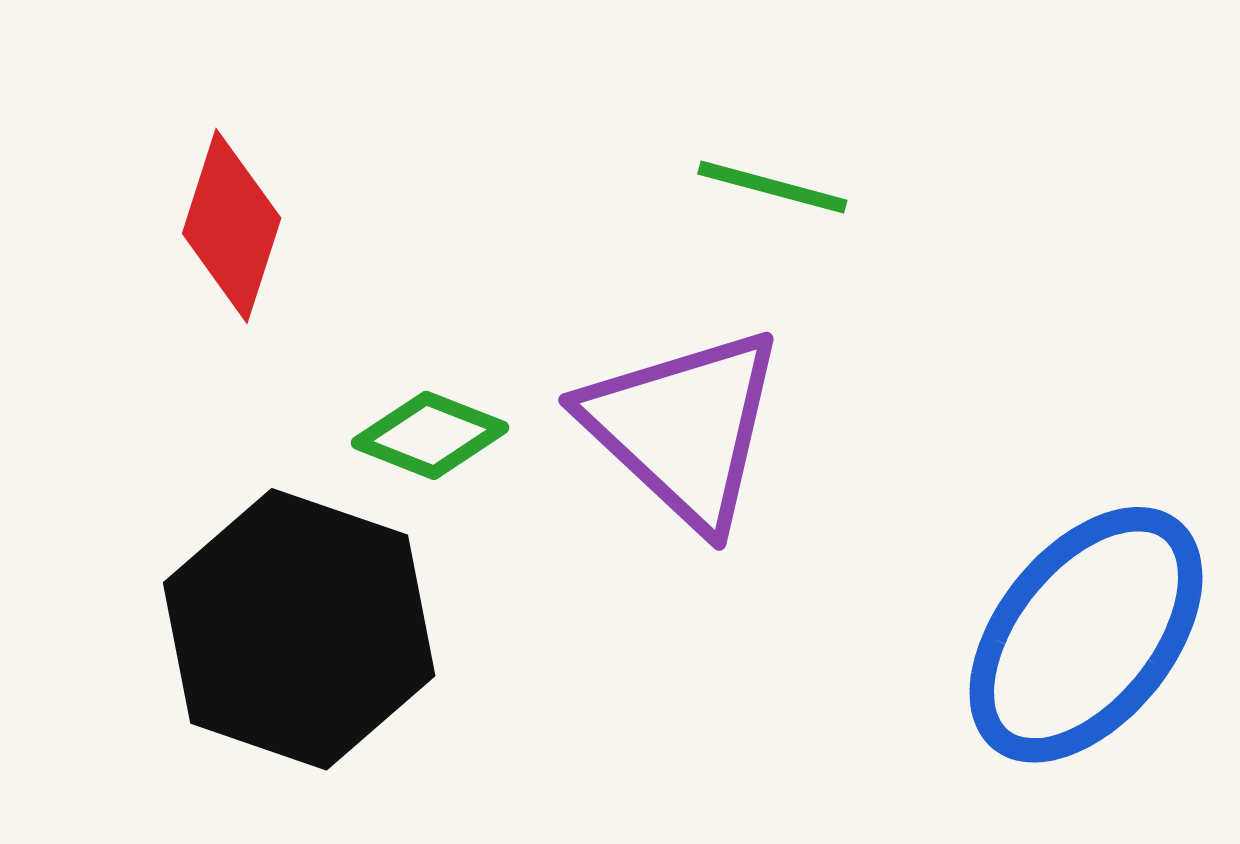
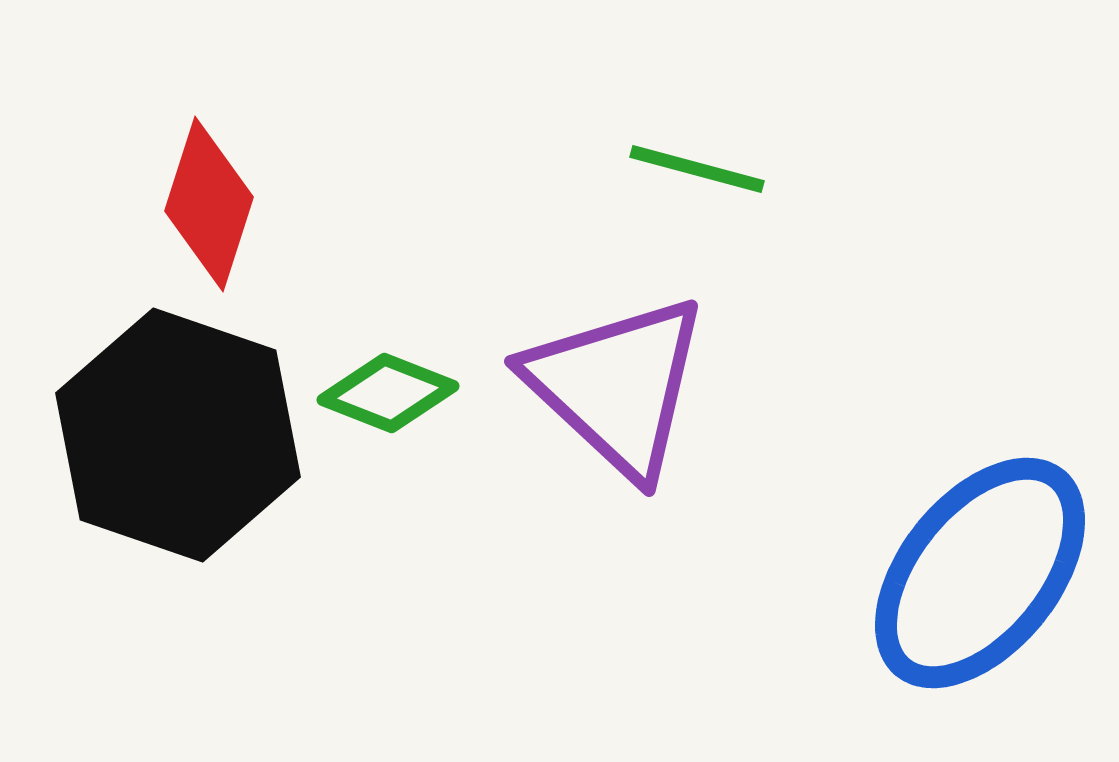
black hexagon: (299, 629) -> (178, 435), moved

